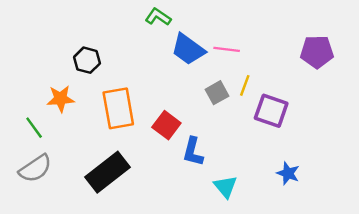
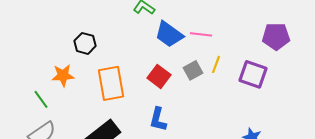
purple square: (271, 111) -> (253, 74), moved
red square: (166, 125) -> (159, 76), moved
blue L-shape: (193, 152) -> (158, 119), moved

